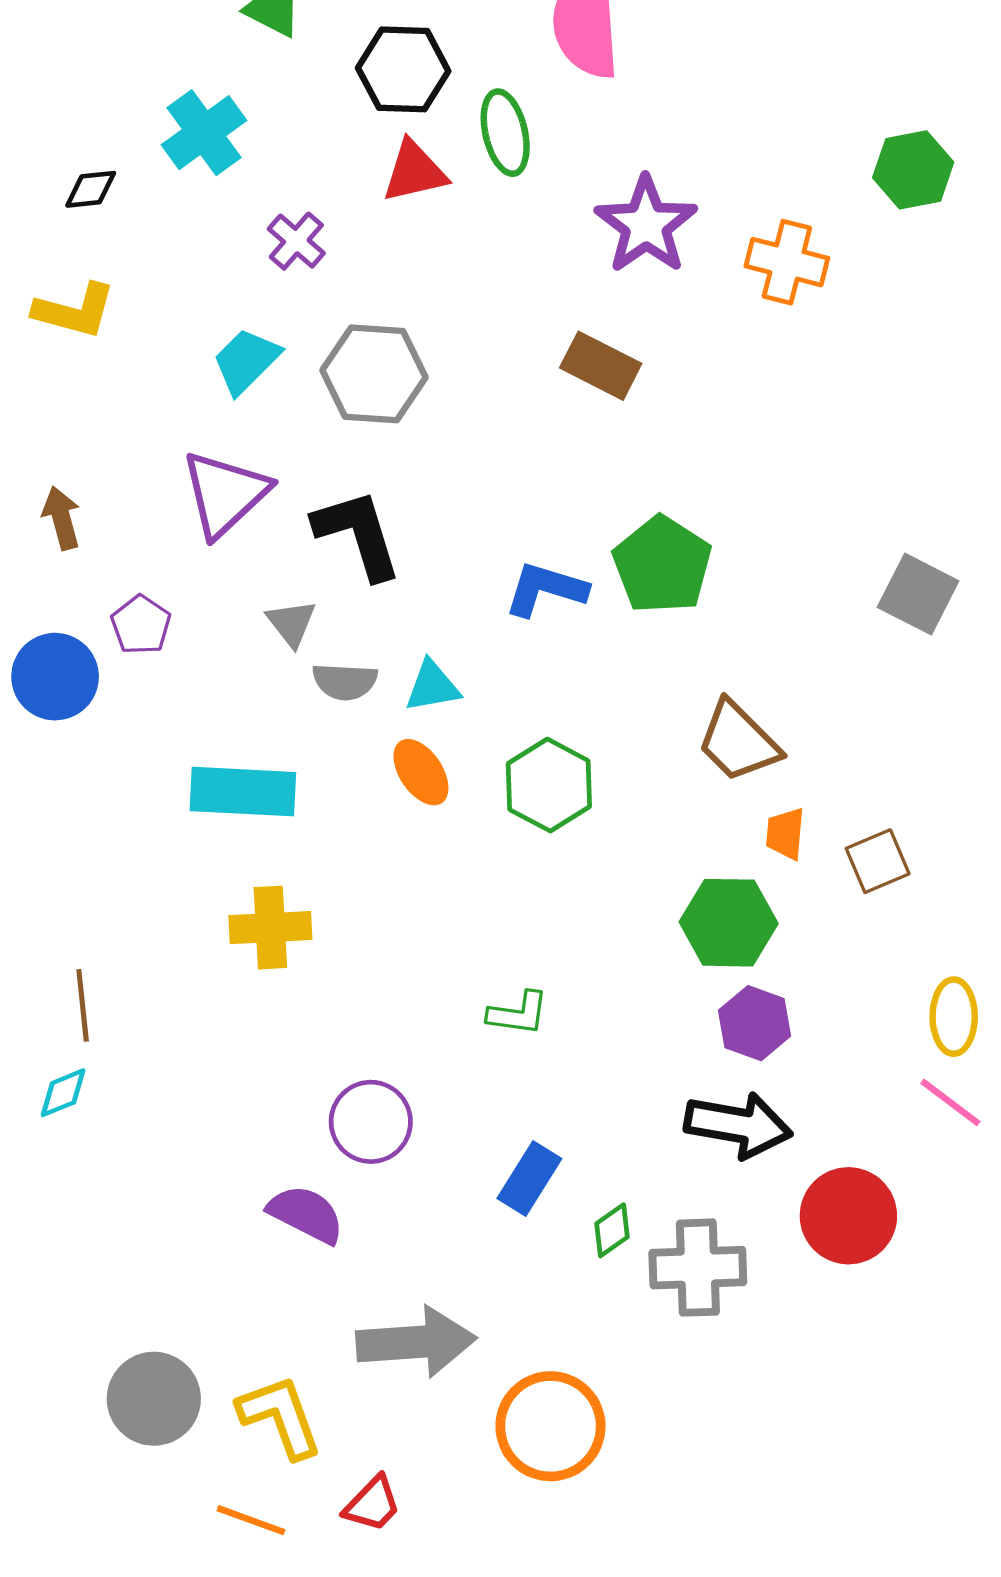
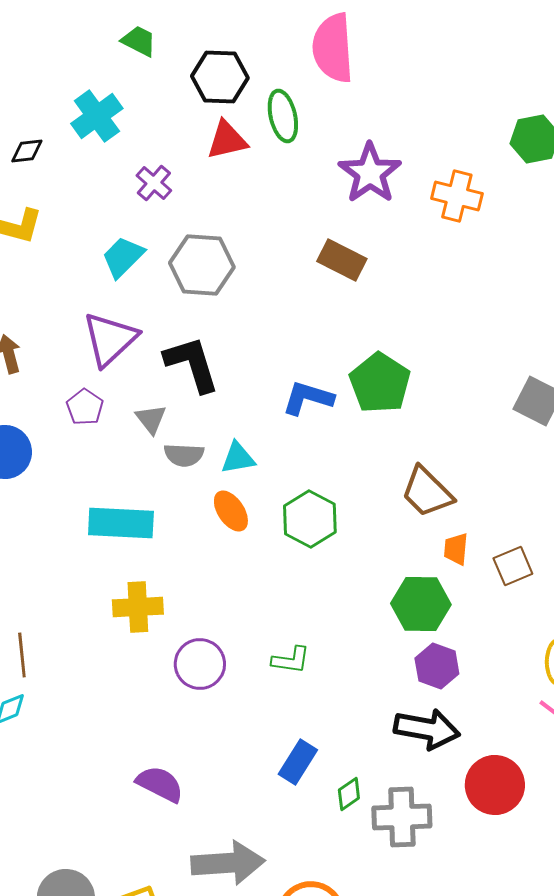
purple pentagon: (141, 625) -> (85, 407), moved
purple circle: (371, 1122) -> (200, 664), moved

